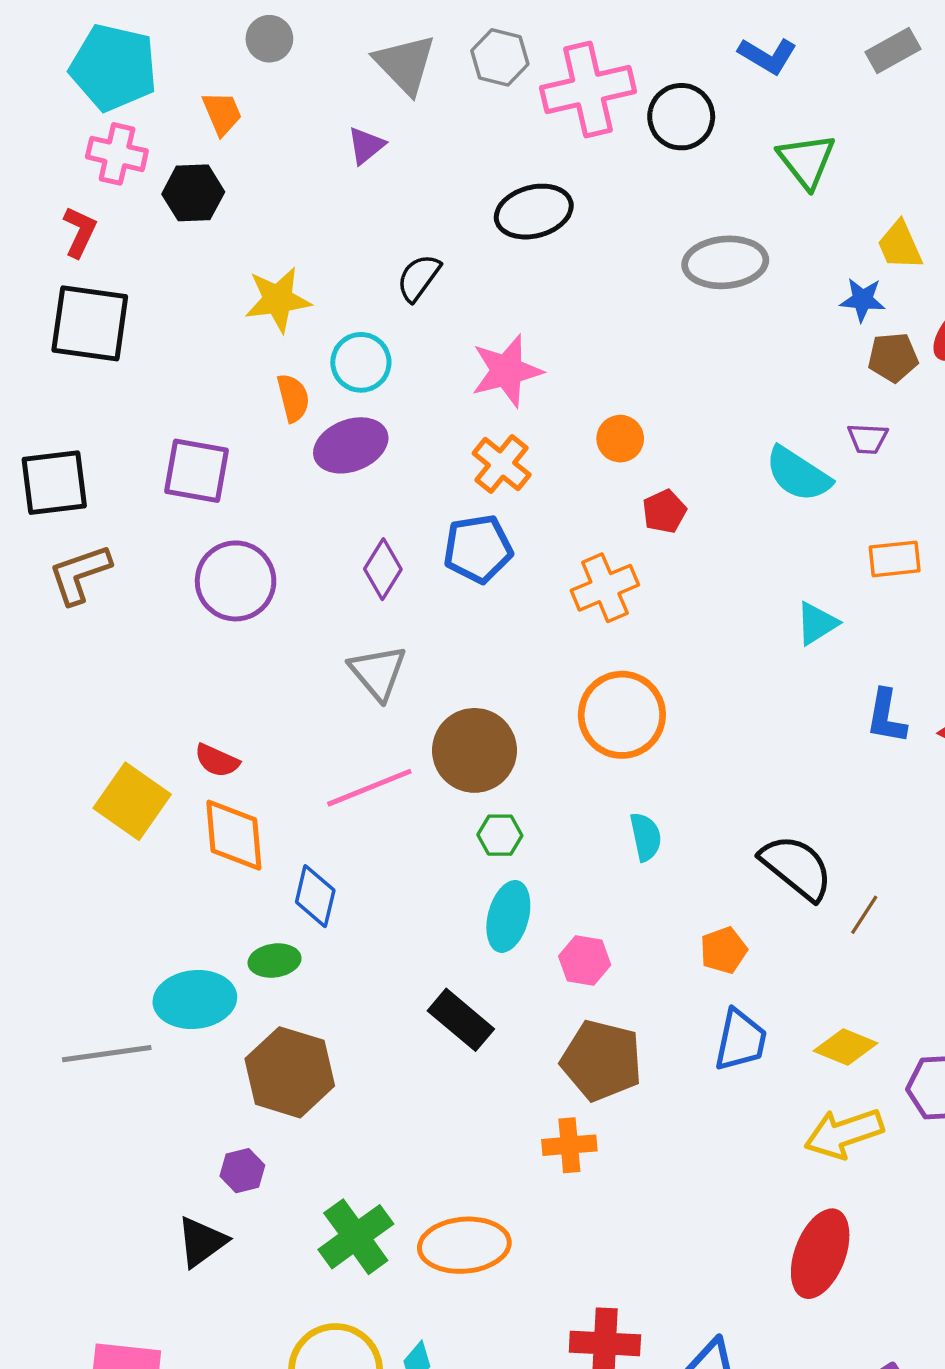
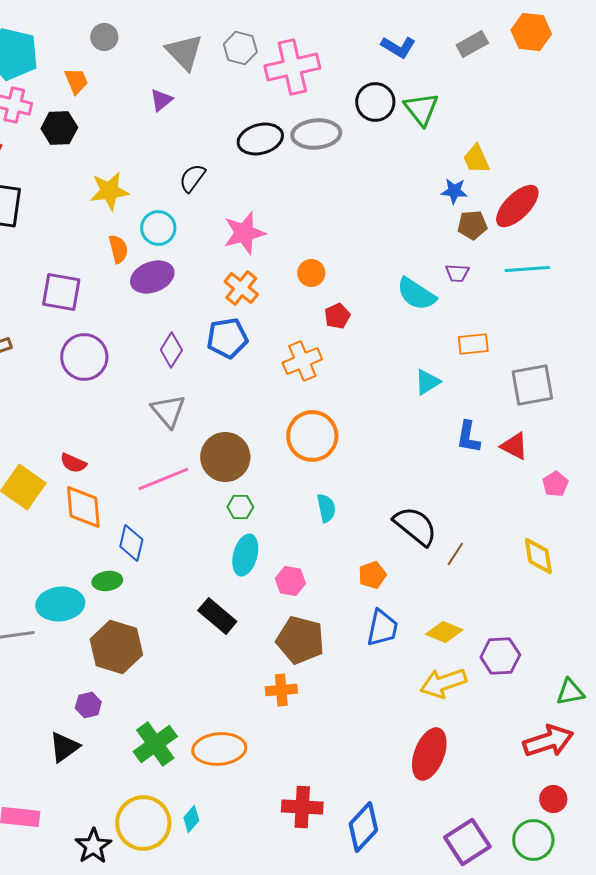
black circle: (681, 117) -> (375, 102), moved
gray ellipse: (725, 262) -> (316, 134), moved

